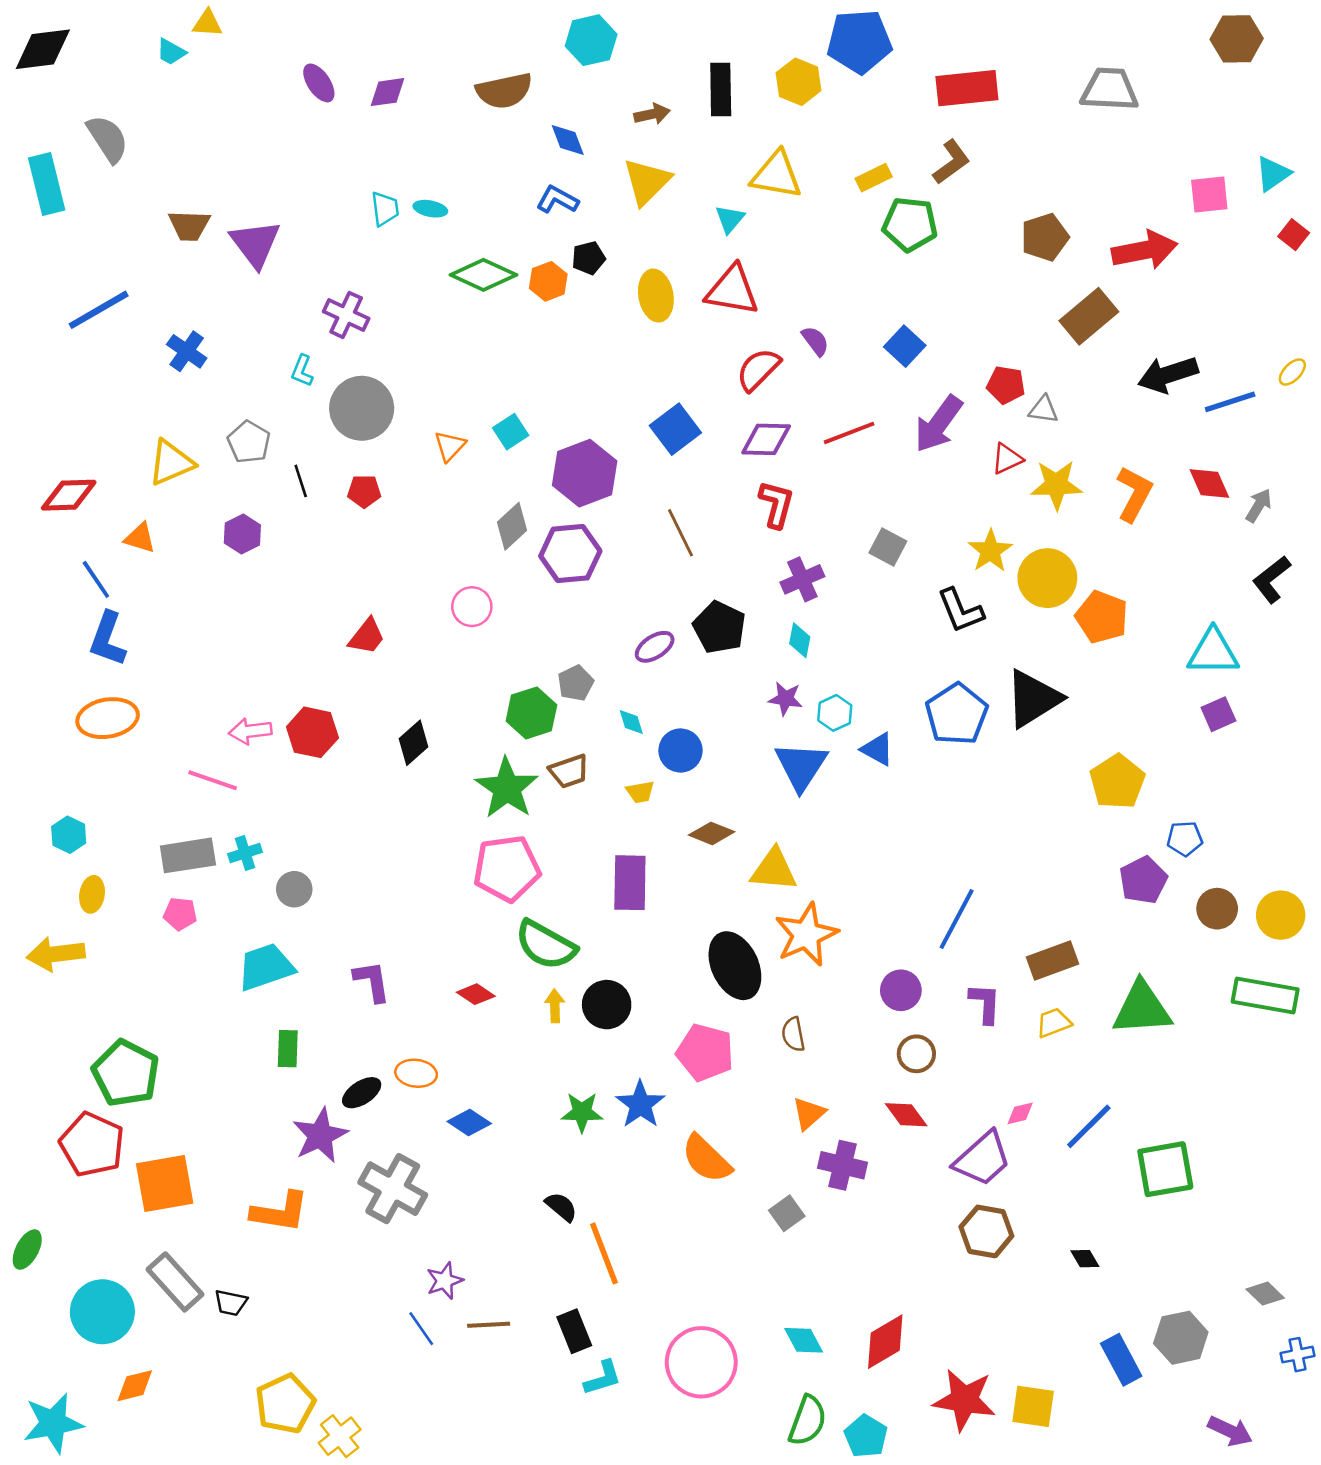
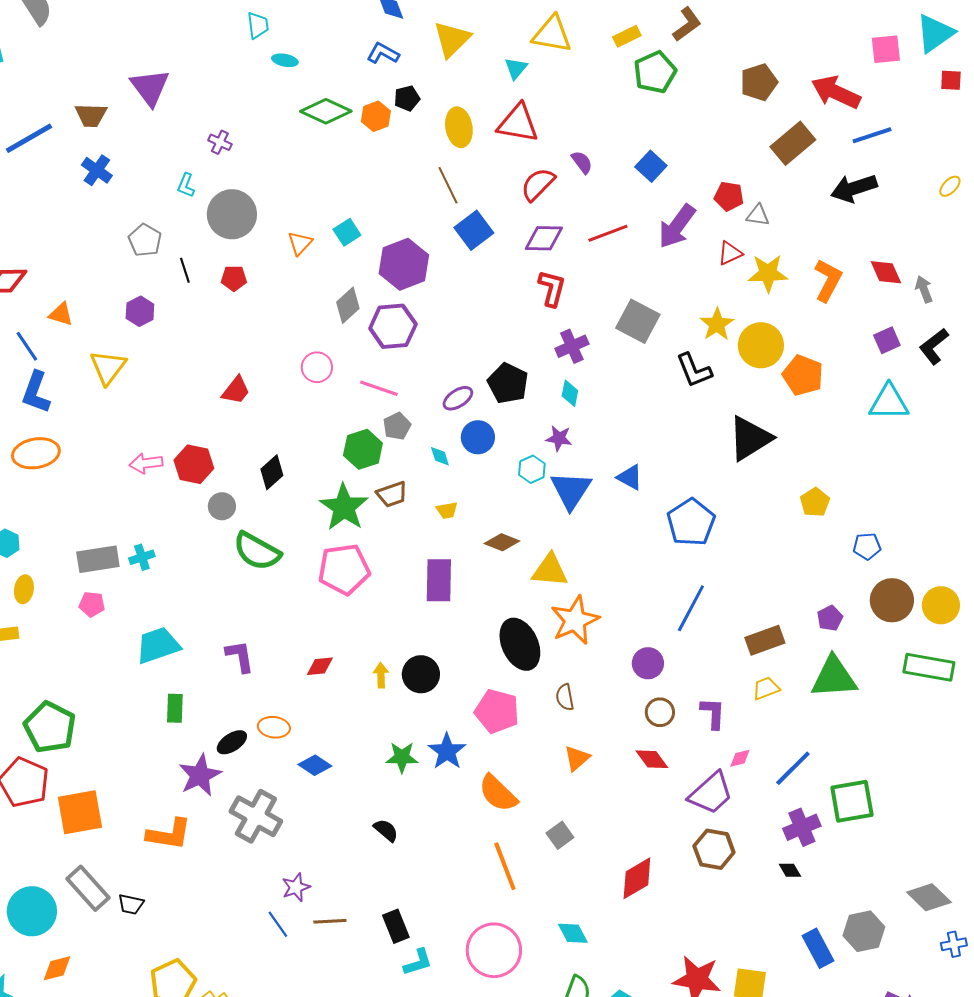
cyan triangle: (1273, 174) -> (935, 33), size x1.4
cyan trapezoid: (385, 209) -> (258, 25), moved
green pentagon: (910, 224) -> (655, 72), turned -30
brown trapezoid: (189, 226) -> (91, 115), moved
red square: (1294, 235) -> (951, 80), turned -35
red arrow: (1145, 250) -> (836, 92), turned -144
purple cross: (346, 315) -> (220, 142), size x0.7
blue line: (1230, 402) -> (872, 135), moved
yellow triangle: (171, 463) -> (108, 367), moved, turned -30
gray arrow: (1259, 506) -> (924, 289), turned -52
brown line: (681, 533) -> (448, 185), moved
gray square: (888, 547) -> (638, 321), size x1.5
cyan hexagon: (835, 713) -> (532, 469), moved
blue pentagon: (957, 714) -> (691, 522), moved
purple square: (1218, 714) -> (887, 340), moved
blue circle: (681, 751) -> (478, 437), moved
pink line: (213, 780) -> (379, 388), moved
yellow pentagon: (1117, 782) -> (815, 502), size x0.7
purple pentagon: (1143, 880) -> (830, 618), moved, size x0.7
gray circle: (294, 889) -> (222, 506), moved
brown circle: (1217, 909) -> (892, 600), size x1.4
green semicircle: (546, 945) -> (257, 551), moved
red diamond: (476, 994) -> (320, 666), turned -40
purple L-shape: (985, 1003) -> (713, 713), moved
purple cross: (843, 1165) -> (802, 827), moved, turned -36
orange line: (604, 1253) -> (505, 866), moved
gray diamond: (1265, 1294) -> (929, 897), size x1.5
red diamond: (885, 1342) -> (637, 878), moved

